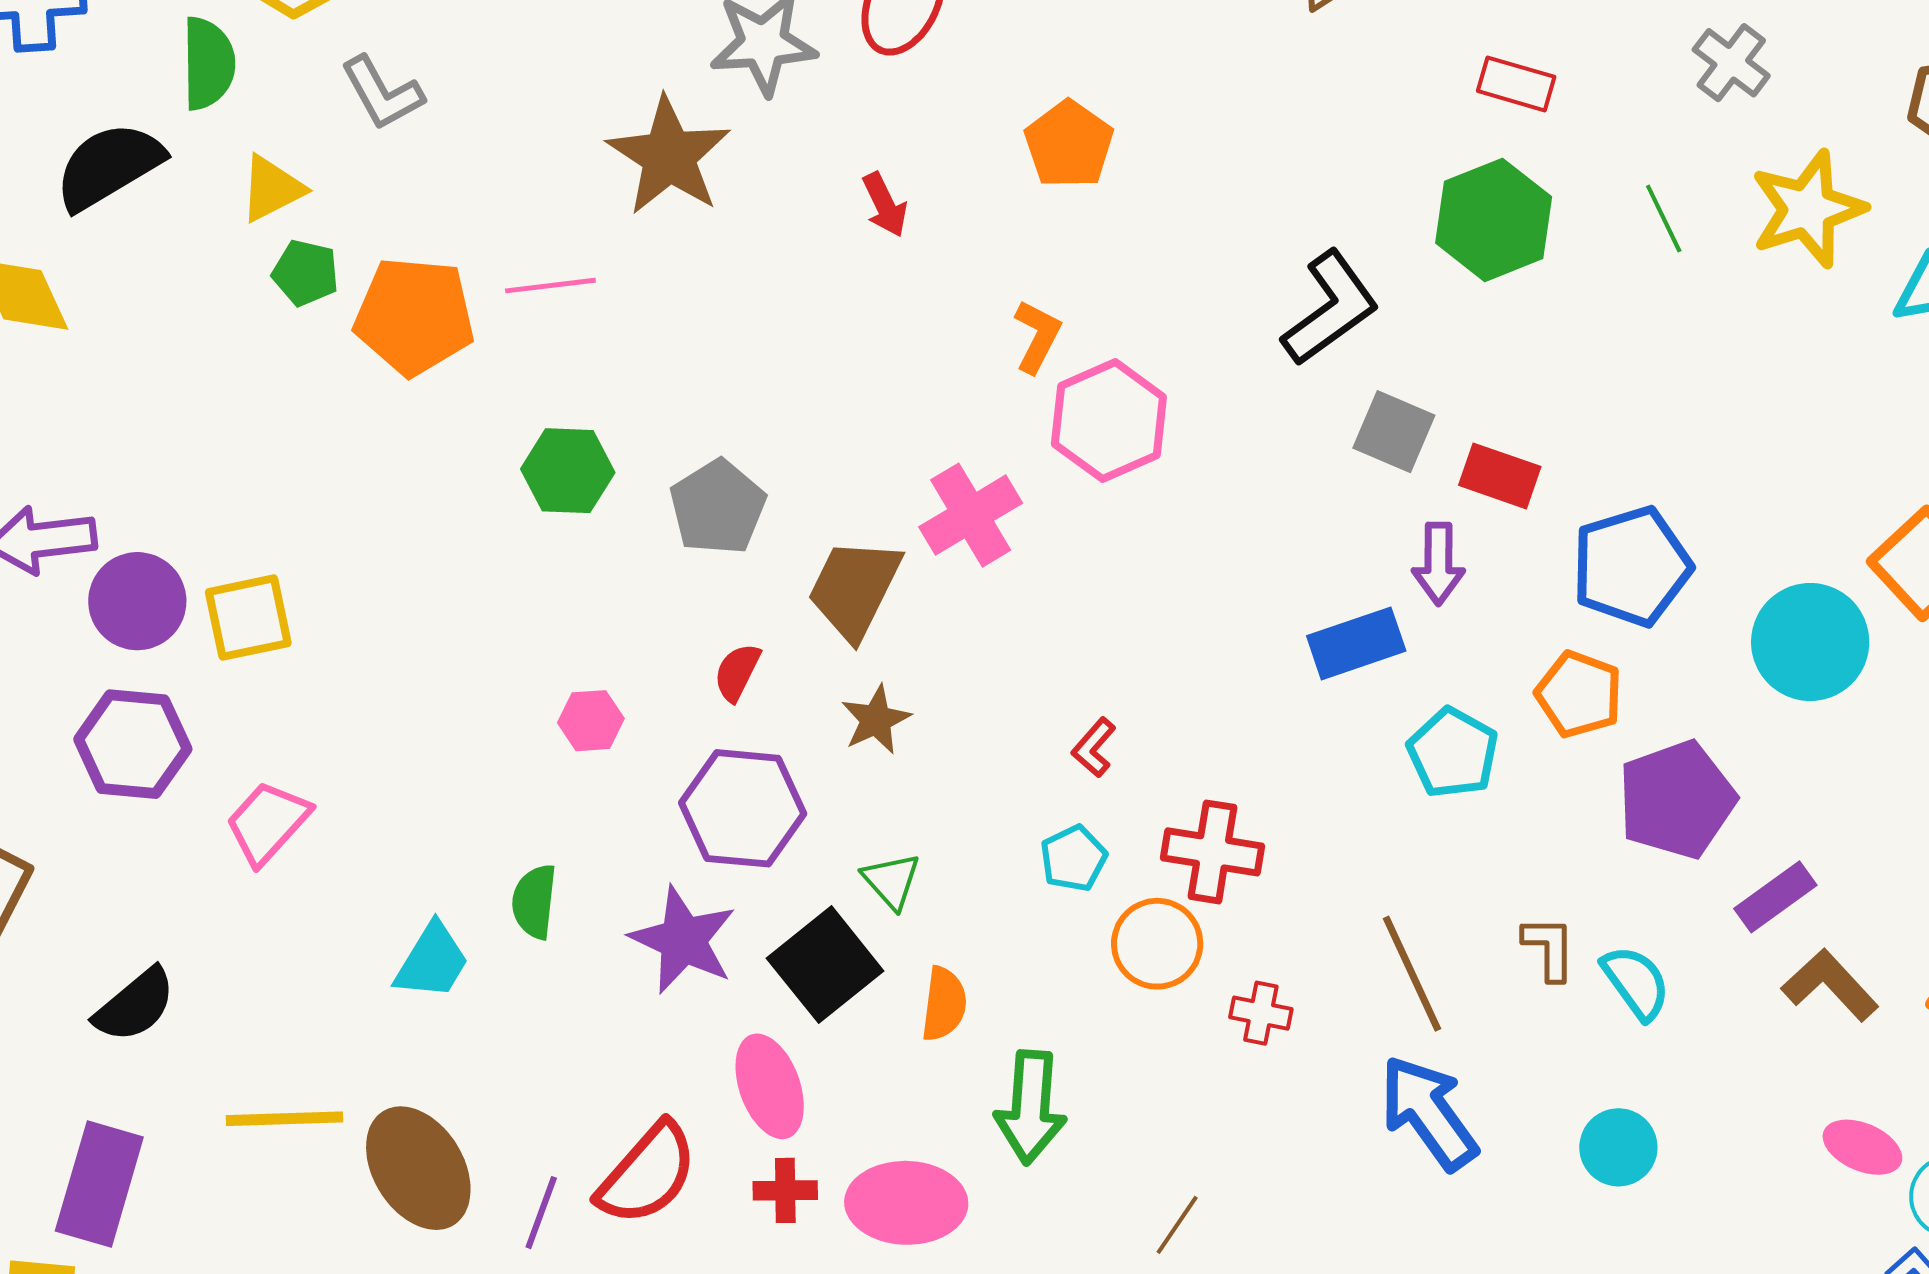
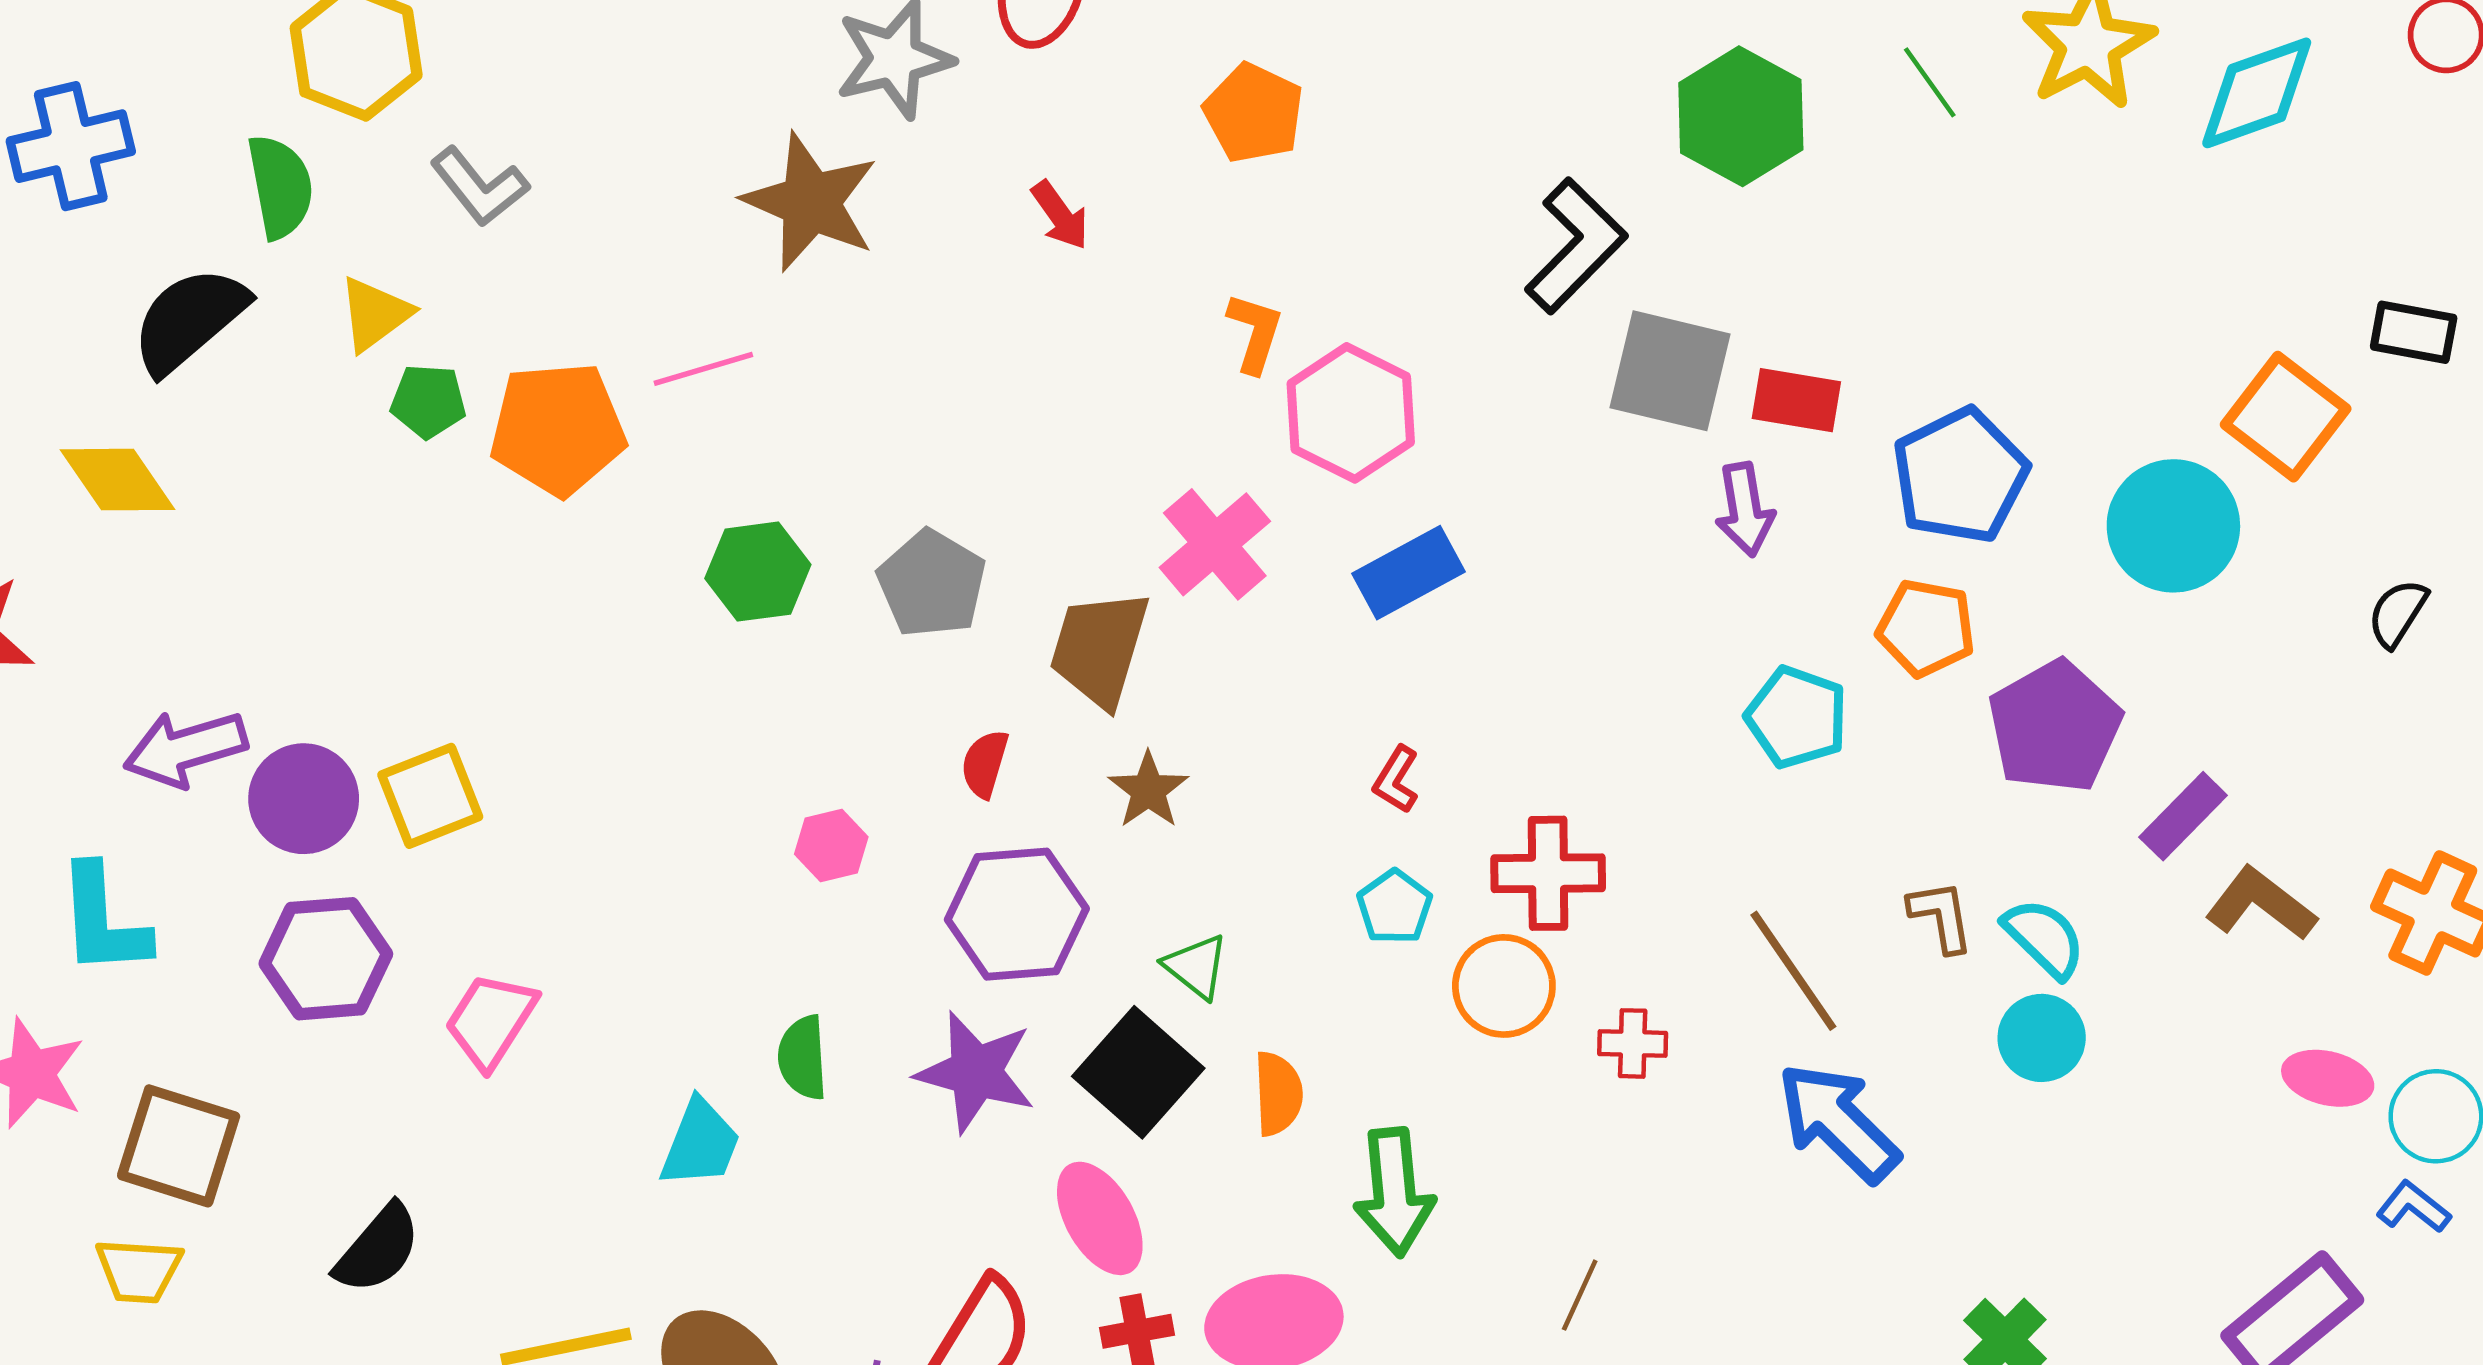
gray square: (1394, 432) -> (1670, 371), size x1.4
blue rectangle: (1356, 643) -> (1408, 573), moved
cyan circle: (1618, 1147) -> (2042, 1038), moved

